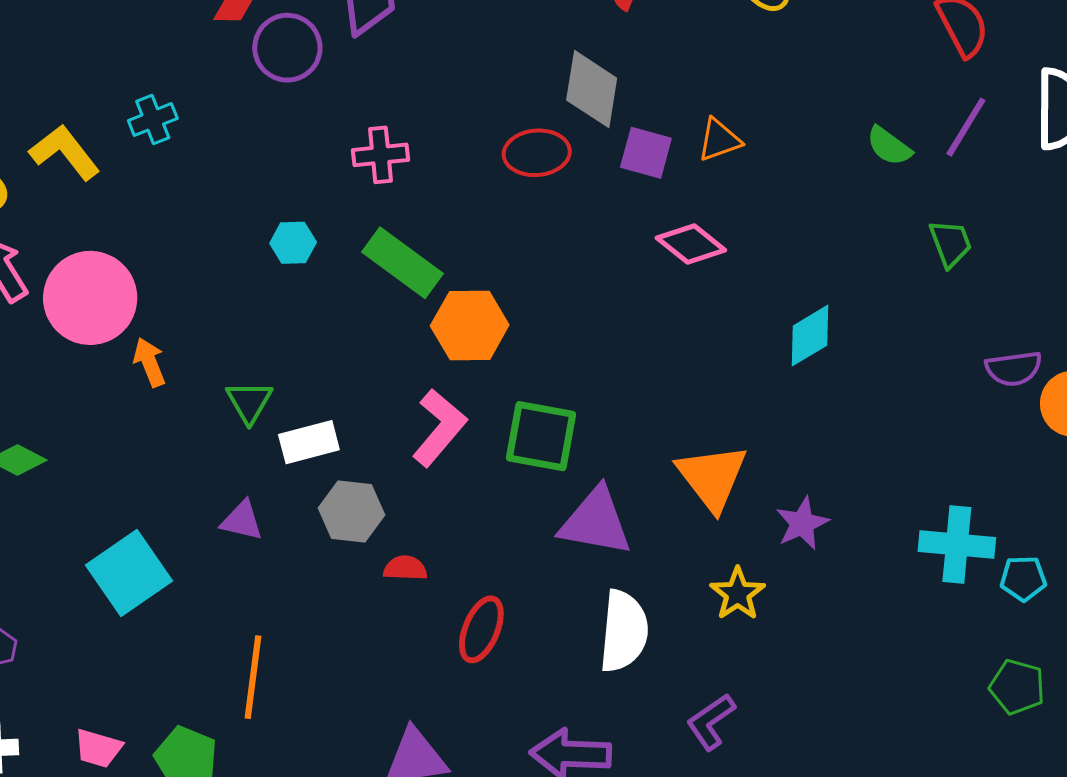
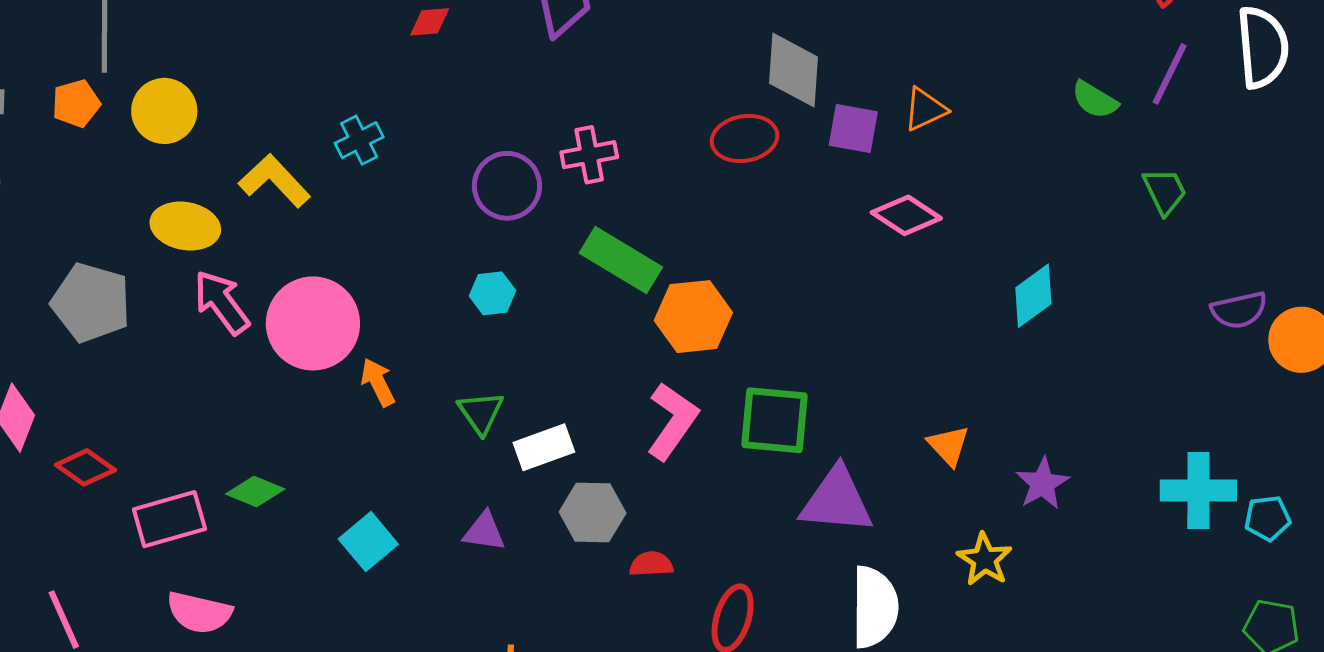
purple circle: (287, 48) -> (507, 186), moved
cyan hexagon: (293, 243) -> (492, 293), moved
orange triangle: (712, 477) -> (948, 446), size x0.6
cyan square: (129, 573) -> (368, 542), moved, size x0.7

